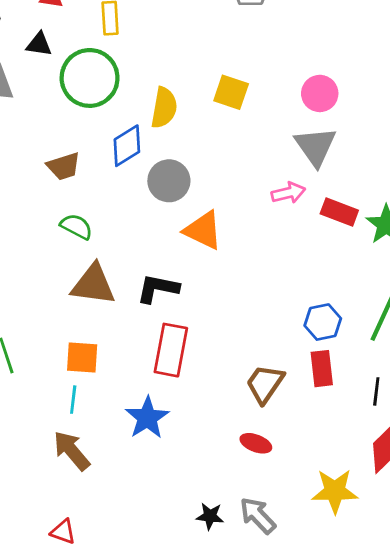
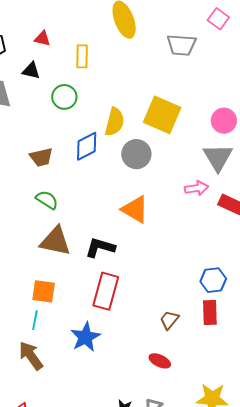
green circle: (90, 78) -> (64, 97), size x0.6
yellow square: (231, 92) -> (162, 115), size x1.5
gray circle: (169, 181) -> (136, 154), moved
brown trapezoid: (265, 384) -> (169, 320), size x0.7

